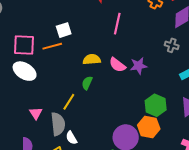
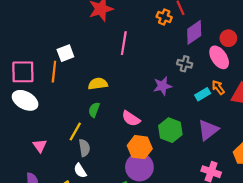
orange line: (52, 46) -> (54, 72), turned -66
pink semicircle: (117, 65) -> (131, 119), moved
purple star: (139, 66) -> (163, 86), moved
gray semicircle: (58, 124) -> (84, 148), moved, size x0.7
orange hexagon: (149, 127) -> (140, 147), moved

